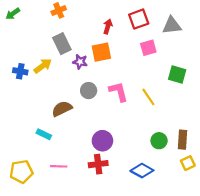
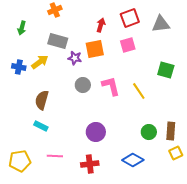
green arrow: (13, 14) -> (22, 28), moved, turned -40
gray rectangle: (62, 44) -> (58, 41), turned -48
pink square: (148, 48) -> (128, 45), moved
brown semicircle: (62, 109) -> (42, 100), moved, turned -48
red cross: (98, 164) -> (90, 164), moved

